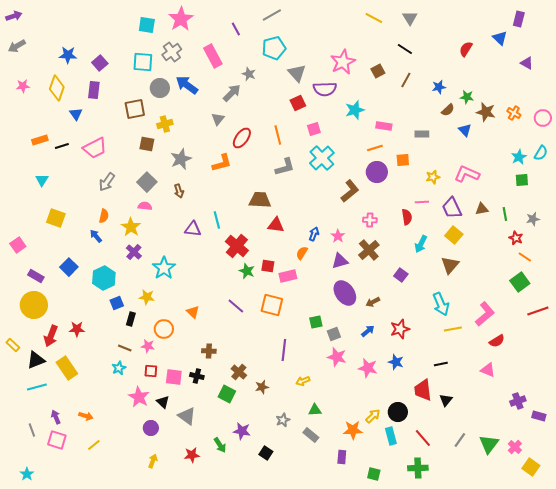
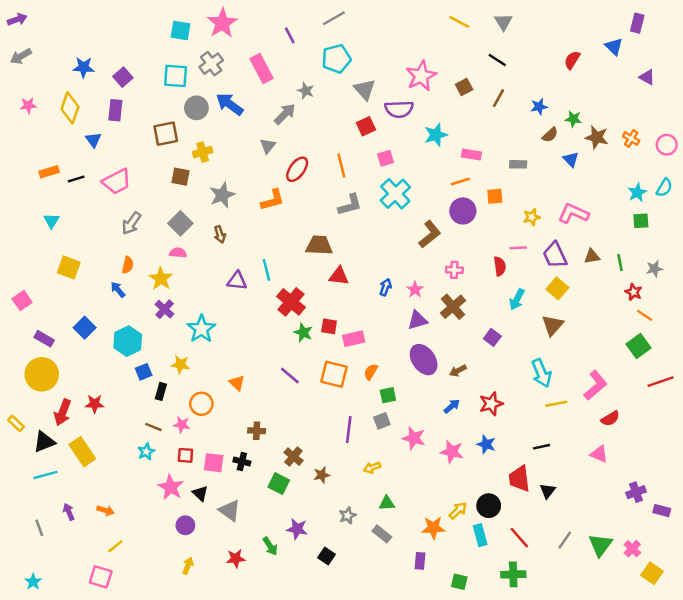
orange semicircle: (302, 253) -> (371, 372), moved
gray square: (334, 334) -> (382, 421), moved
pink square: (57, 440) -> (101, 577), moved

